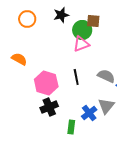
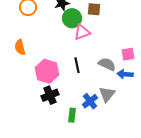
green circle: (82, 30) -> (72, 18), moved
orange semicircle: (19, 59) -> (20, 47), turned -133

